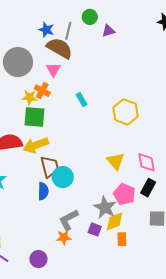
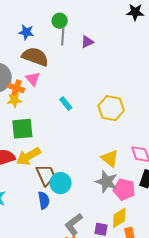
blue star: (46, 30) -> (26, 32), moved
gray line: (68, 31) -> (63, 36), moved
purple triangle: (108, 31) -> (87, 42), moved
orange cross: (42, 91) -> (16, 88), moved
yellow star: (29, 97) -> (14, 100), moved
gray star: (105, 207) -> (107, 182), moved

